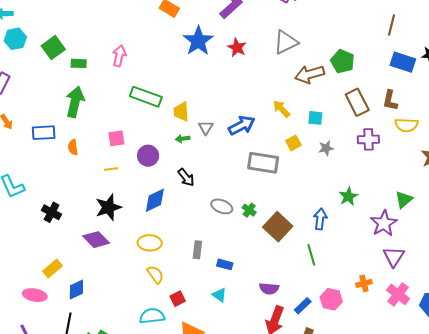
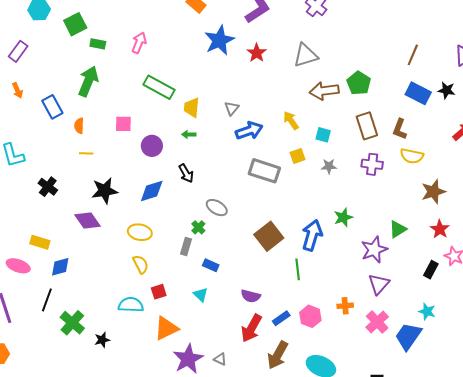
gray triangle: (206, 128) -> (232, 108), moved
blue rectangle: (44, 133) -> (52, 107), turned 55
yellow line: (111, 169) -> (86, 153), moved
green cross: (249, 210) -> (198, 227), moved
blue arrow: (320, 219) -> (312, 235), size x1.4
yellow rectangle: (52, 268) -> (40, 242), turned 48

